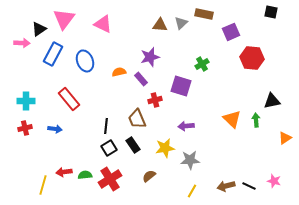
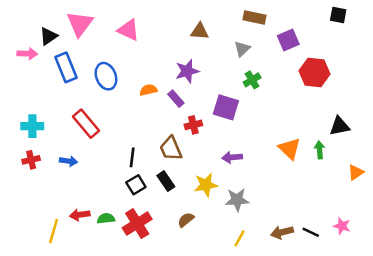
gray triangle: (181, 23) -> (242, 49), moved
blue rectangle: (53, 54) -> (66, 67), turned -50

